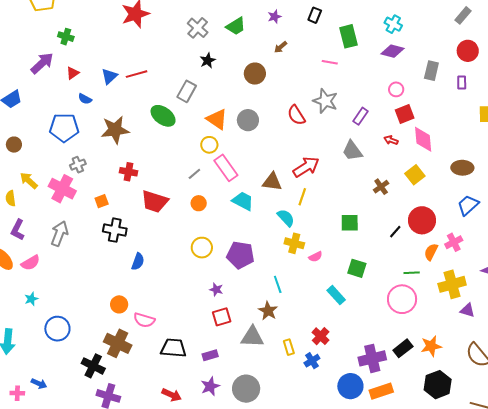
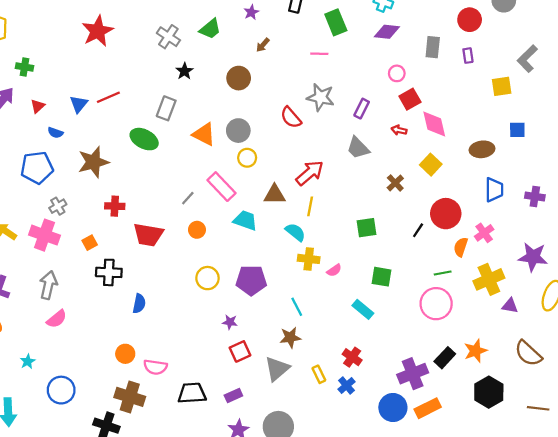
yellow circle: (209, 145) -> (247, 158), moved
blue trapezoid: (468, 205) -> (494, 190), turned 140
pink semicircle: (31, 263) -> (57, 319), moved
brown star: (268, 311) -> (290, 337), turned -30
gray triangle: (252, 337) -> (277, 369), turned -35

